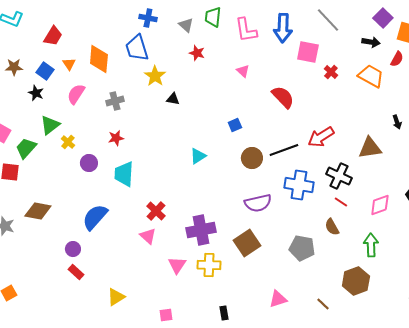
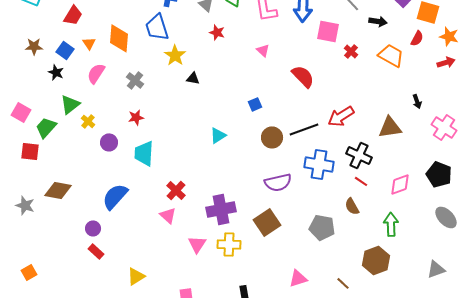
black arrow: (371, 42) -> (378, 21), moved
gray cross: (115, 101) -> (135, 80), turned -36

